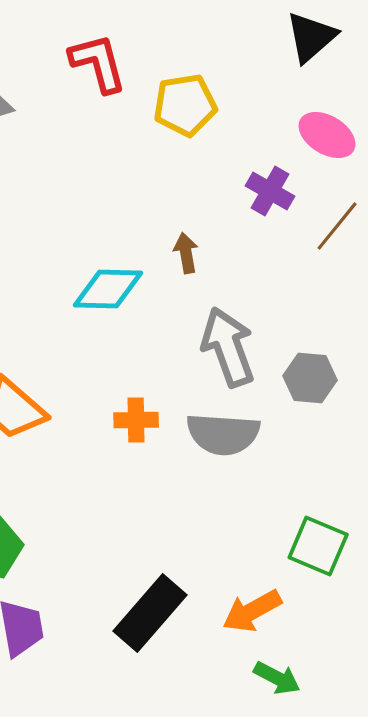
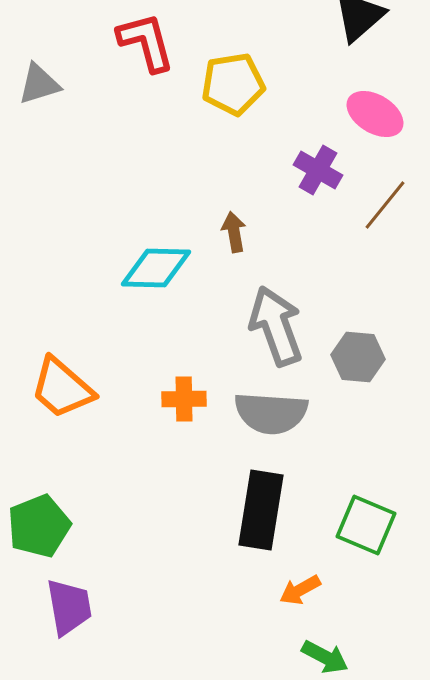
orange arrow: (252, 611) -> (300, 590), size x0.7
black rectangle: (150, 613) -> (261, 510), moved, turned -32

